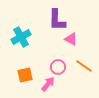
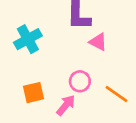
orange line: (84, 66) -> (116, 94), moved

